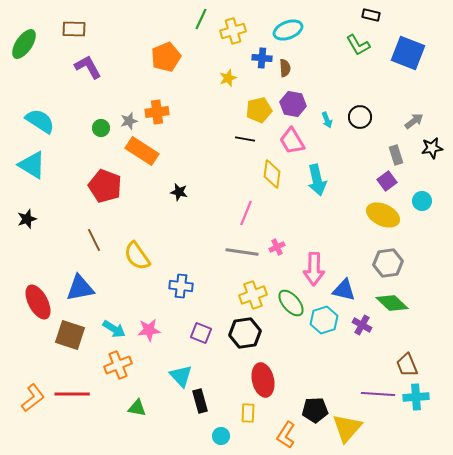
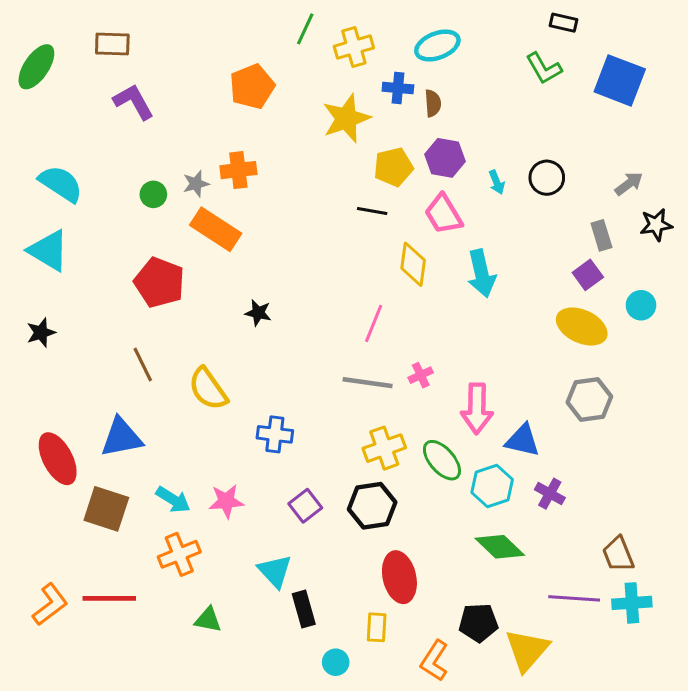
yellow star: (228, 78) -> (346, 118), size x1.8
black star: (179, 192) -> (258, 313), moved
green diamond: (392, 303) -> (500, 547), moved
purple square: (201, 333) -> (305, 506), turned 30

